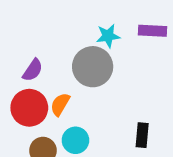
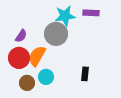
cyan star: (108, 36) -> (65, 16), size x1.5
orange semicircle: (60, 104) -> (37, 56), size x1.5

